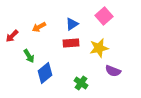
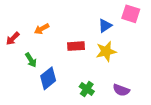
pink square: (104, 16) -> (131, 14), moved, turned -30
blue triangle: (72, 24) -> (105, 26), moved
purple semicircle: (113, 71) -> (121, 90), moved

